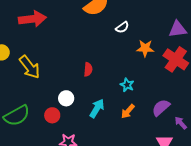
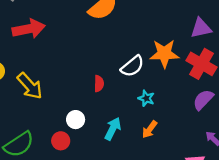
white semicircle: (122, 27) -> (132, 66), moved, size x1.5
orange star: (145, 48) -> (164, 54), size x1.4
purple semicircle: (161, 108) -> (203, 100), moved

